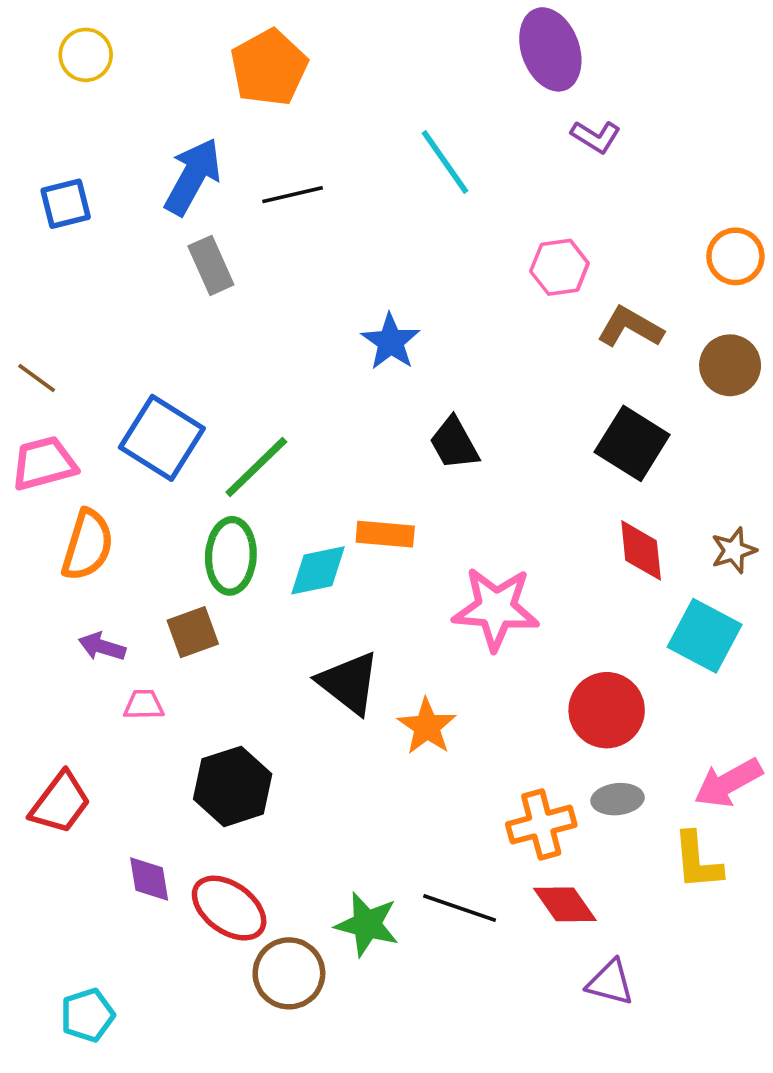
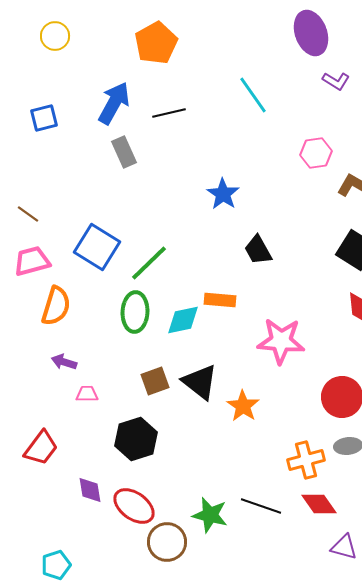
brown square: (193, 632) -> (155, 381), moved

